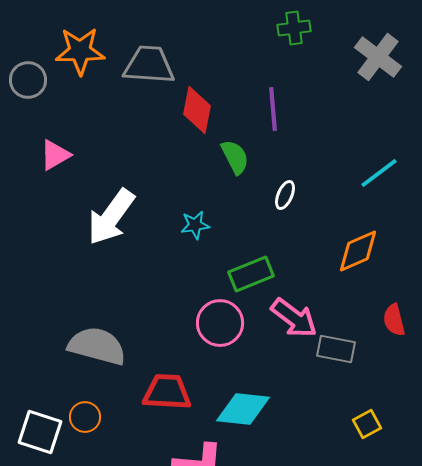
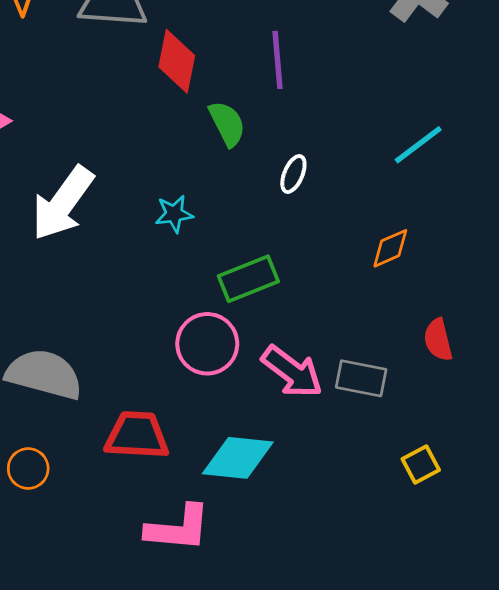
orange diamond: (358, 251) -> (390, 248), size x0.7
pink arrow: (294, 318) -> (292, 372), moved
yellow square: (367, 424) -> (421, 465), moved

